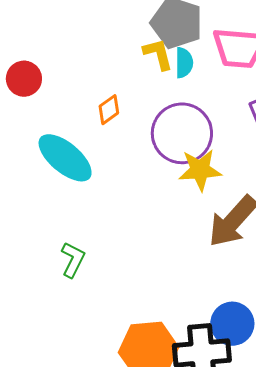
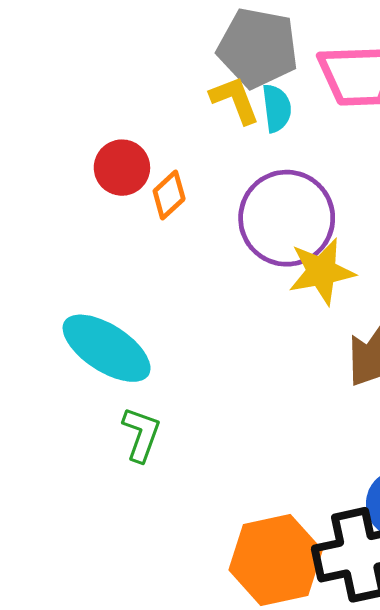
red circle: (24, 79) -> (122, 168), moved
cyan ellipse: (65, 158) -> (107, 348), moved

